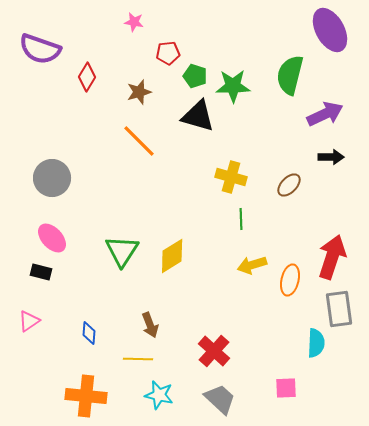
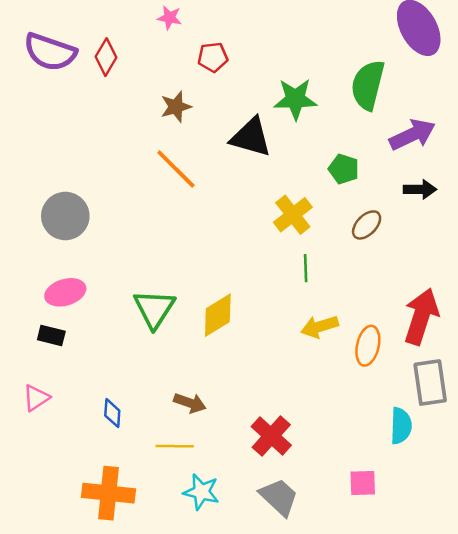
green pentagon: (195, 76) -> (344, 169), moved
red diamond: (87, 77) -> (106, 57), moved
yellow cross: (231, 177) -> (293, 215), turned 36
pink ellipse: (52, 238) -> (65, 292), turned -64
brown arrow: (150, 325) -> (190, 403), turned -50

